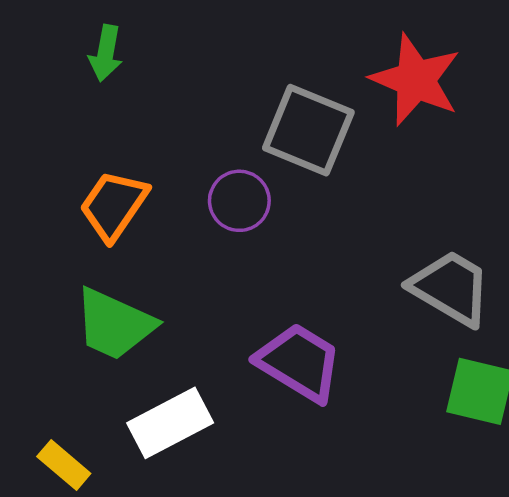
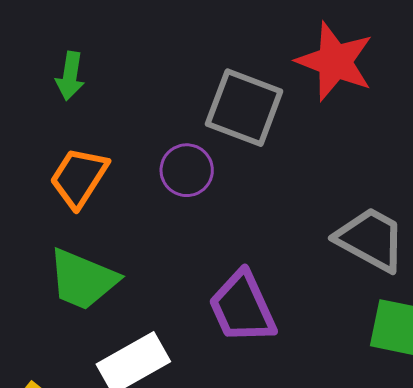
green arrow: (106, 53) -> (70, 76), moved
purple trapezoid: (299, 362) -> (242, 307), turned -144

